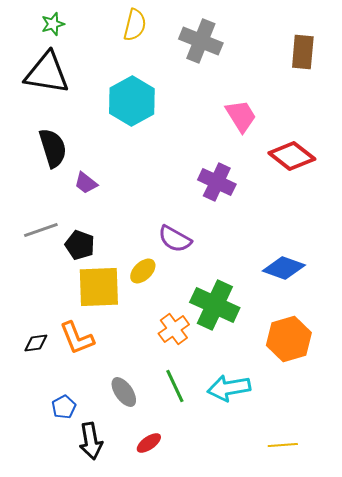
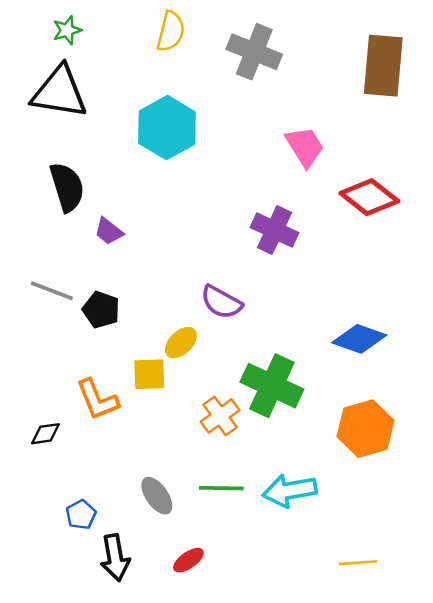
brown rectangle: (303, 52) -> (383, 66), size x1.4
gray line: (41, 230) -> (52, 291), turned 40
yellow square: (99, 287) -> (149, 374), moved, size x0.6
orange L-shape: (77, 338) -> (97, 400), moved
green line: (175, 386) -> (221, 488), turned -64

